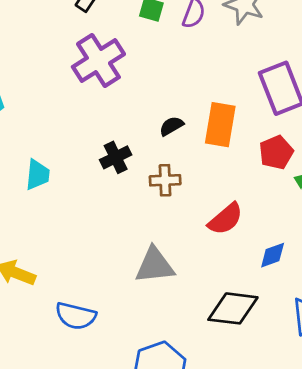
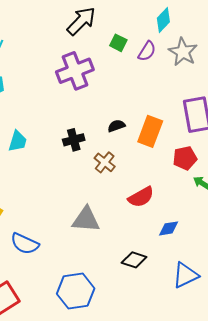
brown cross: (165, 180) -> (105, 162), turned 30
black diamond: (233, 308) -> (134, 260), size x0.7

